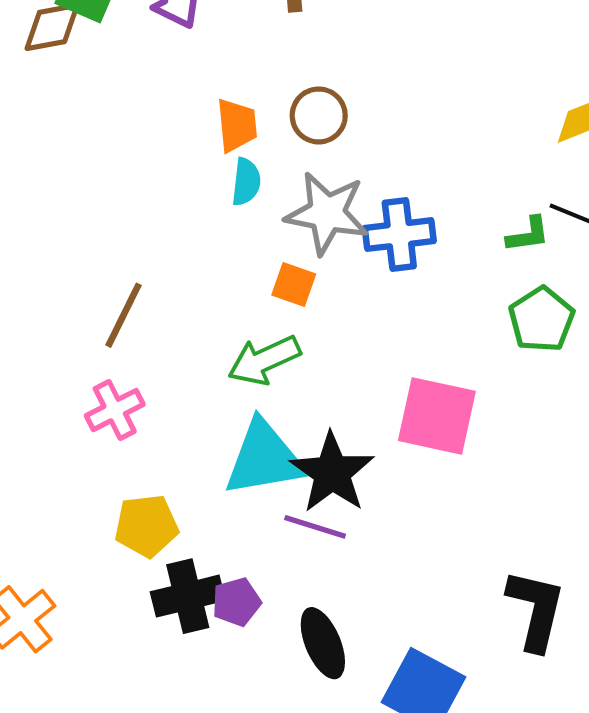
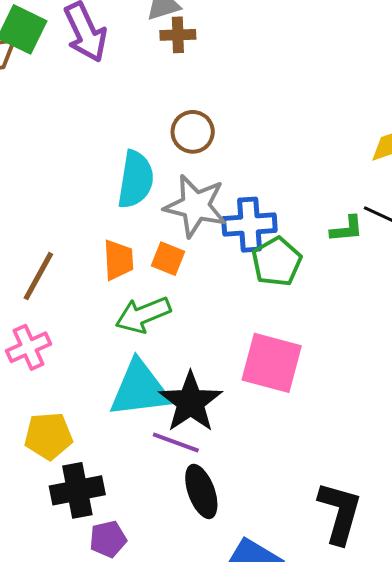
orange trapezoid: (237, 125) -> (118, 260), moved
cyan semicircle: (246, 182) -> (136, 179), size x1.6
green pentagon: (541, 319) -> (277, 262), moved
purple pentagon: (236, 602) -> (108, 539), moved
black ellipse: (323, 643) -> (201, 491), moved

